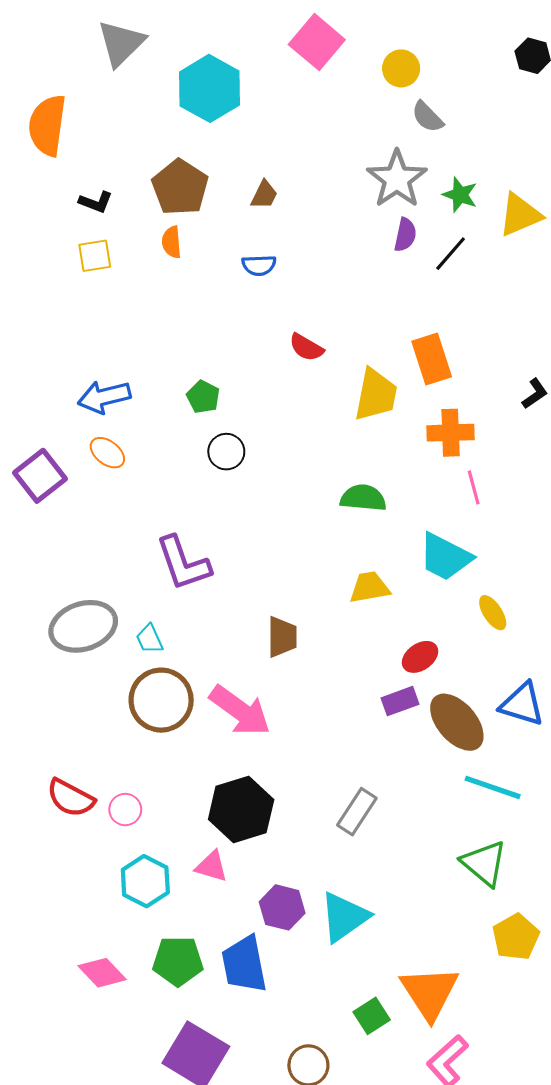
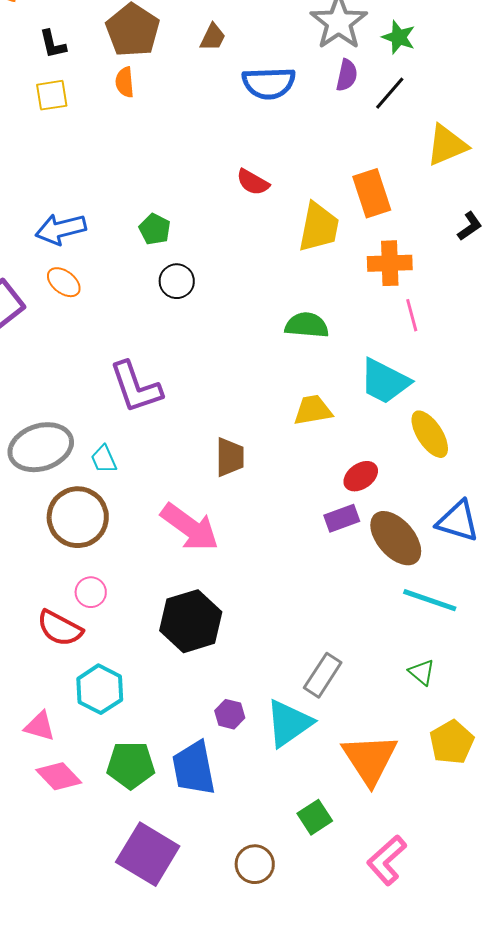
black L-shape: (96, 202) -> (53, 44), turned 56
yellow triangle: (520, 215) -> (447, 145), moved
blue semicircle: (259, 265) -> (269, 83), moved, size x1.6
yellow ellipse: (493, 613) -> (430, 434), size x1.4
brown circle: (161, 700) -> (78, 517), moved
red semicircle: (71, 798) -> (60, 628), moved
pink circle: (125, 810) -> (91, 592), moved
gray rectangle: (357, 812) -> (323, 675), moved
green triangle: (484, 863) -> (422, 672), size x0.6
pink triangle: (212, 866) -> (40, 726), moved
purple hexagon: (282, 907) -> (230, 714), size x0.7
orange triangle: (429, 993) -> (370, 759), moved

